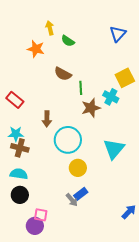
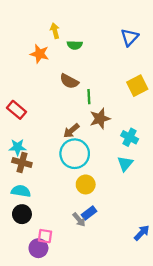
green semicircle: (68, 41) -> (75, 45), turned -32
cyan cross: (111, 97) -> (130, 137), moved
brown arrow: (47, 119) -> (71, 131), moved, turned 49
cyan triangle: (114, 149) -> (125, 164), size x0.7

